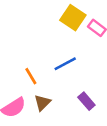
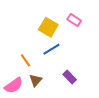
yellow square: (73, 18) -> (48, 27), moved

